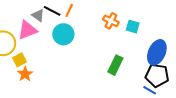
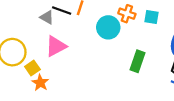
pink triangle: (28, 30) -> (56, 46), moved
cyan circle: (63, 34) -> (108, 27), moved

